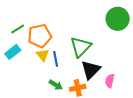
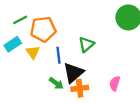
green triangle: (81, 47) -> (86, 44), size x0.7
yellow triangle: (43, 55) -> (33, 52), moved
black triangle: (91, 70) -> (73, 73), moved

